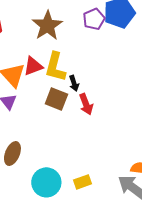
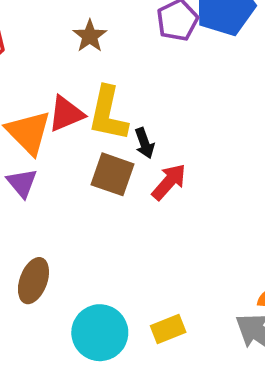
brown star: (47, 26) -> (90, 36), size x0.6
red arrow: (86, 104) -> (169, 182), turned -115

